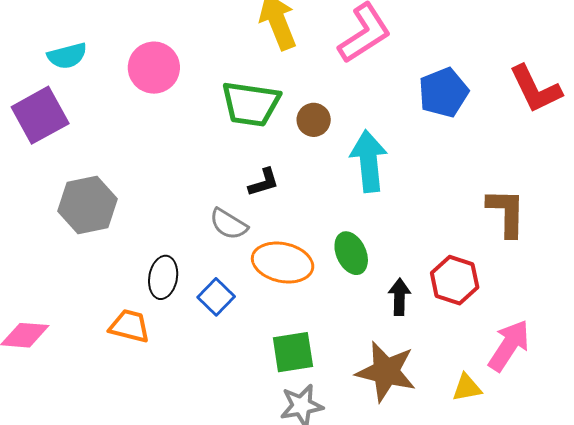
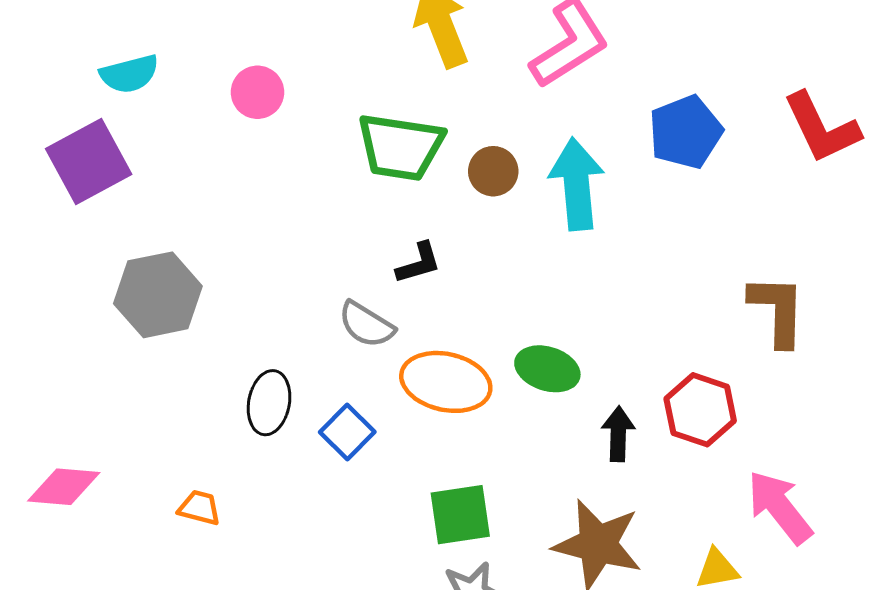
pink circle: (154, 68) -> (257, 92), size x0.7
cyan arrow: (369, 161) -> (577, 184), moved
green ellipse: (351, 253) -> (547, 369), turned -48
orange trapezoid: (129, 326) -> (199, 508), moved, size x0.7
pink arrow: (509, 346) -> (780, 507), turned -72

